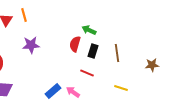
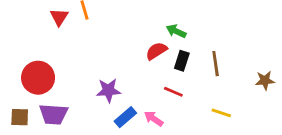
red semicircle: (75, 44) -> (156, 51), turned 42
purple star: (31, 45) -> (109, 90), moved

